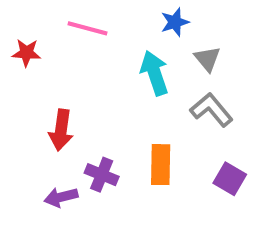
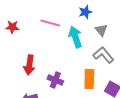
pink line: (87, 28) -> (50, 23), moved
orange rectangle: (161, 165) -> (89, 79), moved
purple cross: (102, 175) -> (55, 80), moved

